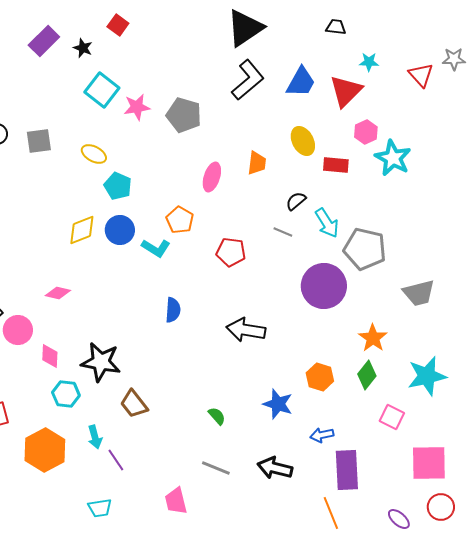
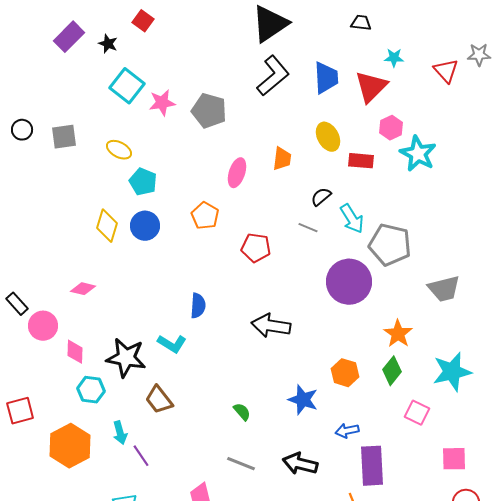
blue trapezoid: (301, 82) -> (326, 78), turned -32
yellow diamond: (82, 230) -> (107, 226), turned -52
cyan L-shape: (156, 248) -> (172, 344), moved
pink square: (429, 463) -> (454, 459), size x0.7

